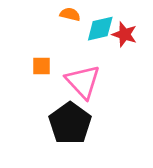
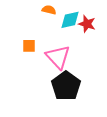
black pentagon: (70, 123) -> (66, 86), moved

